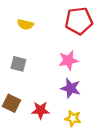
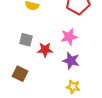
red star: (40, 110) -> (45, 50), moved

